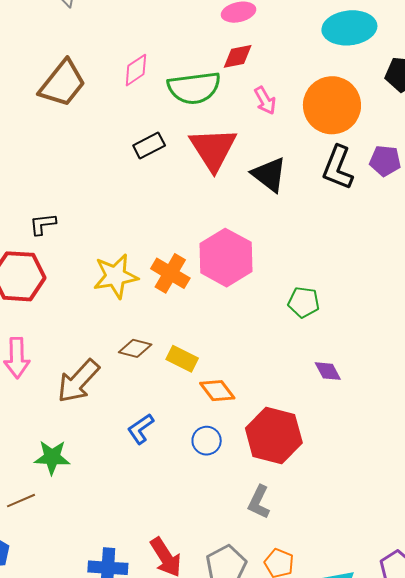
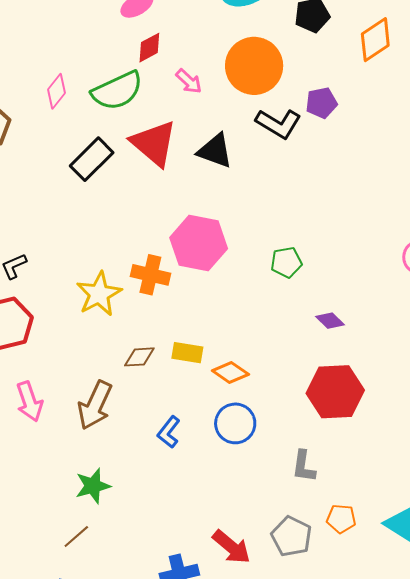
black rectangle: (149, 145) -> (92, 159), size x1.4
black L-shape: (338, 168) -> (278, 124), turned -63
red hexagon: (274, 435) -> (335, 392), moved
blue circle: (207, 441) -> (235, 423), size x1.4

